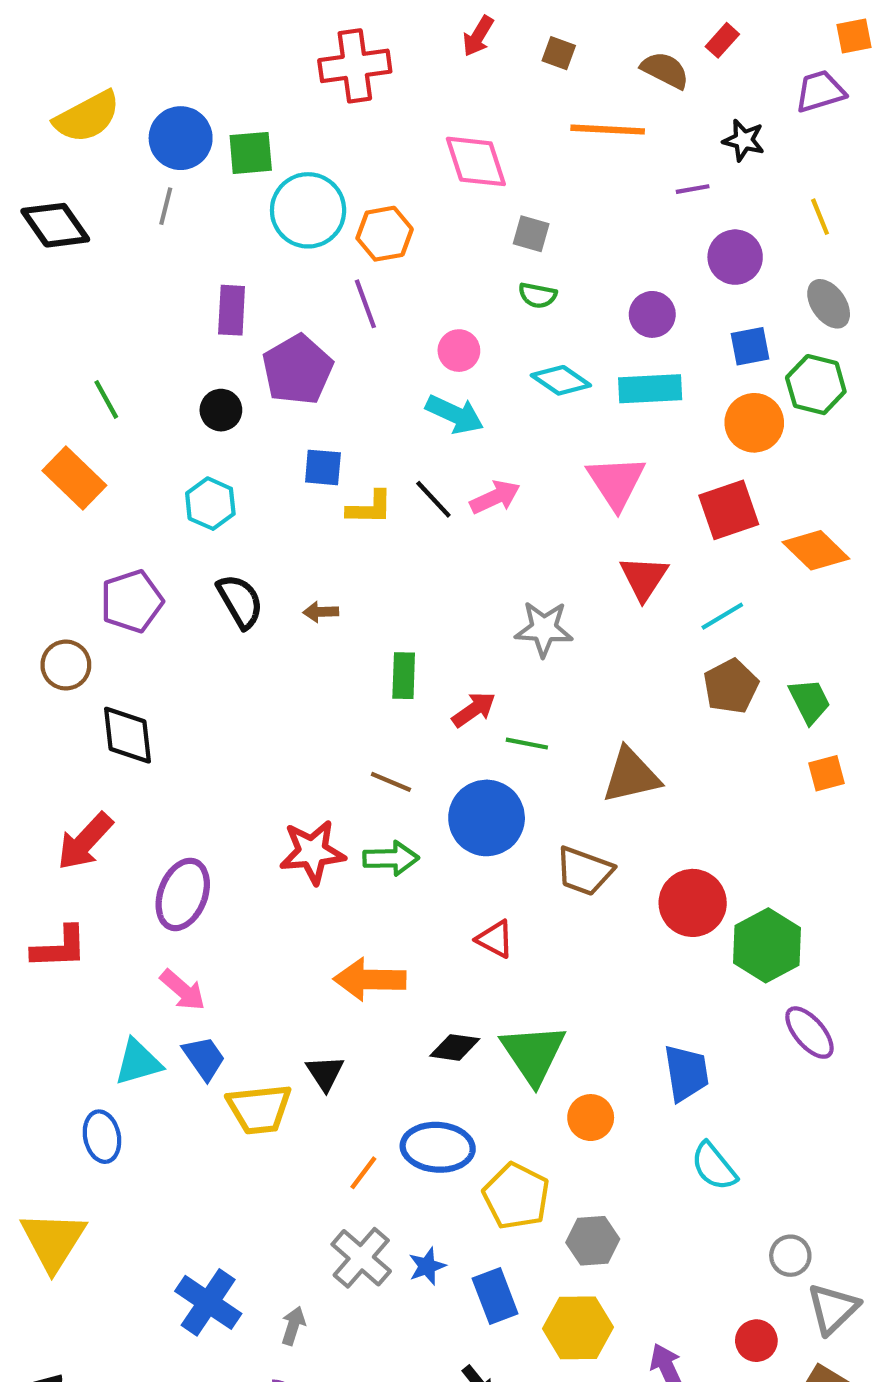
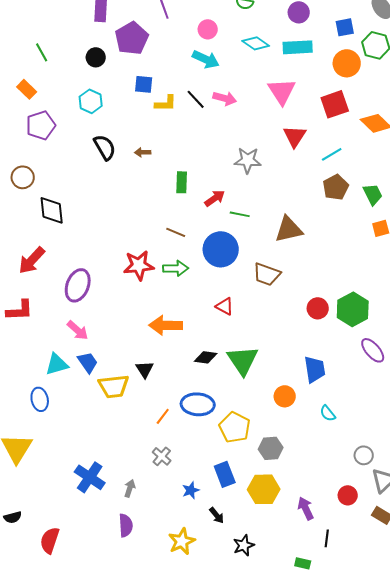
orange rectangle: (74, 478) -> (27, 89), size x0.7
pink arrow: (495, 497) -> (225, 98), turned 40
purple pentagon: (132, 601) -> (41, 125), moved
red circle: (693, 903) -> (318, 308), moved, size x0.7
orange circle: (591, 1118) -> (285, 396), moved
cyan semicircle: (714, 1166) -> (328, 413), size x0.7
gray cross: (361, 1258) -> (162, 456), size x0.7
blue star: (427, 1266) -> (191, 490), moved

